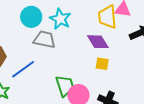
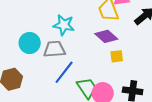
cyan circle: (31, 17) -> (30, 43), moved
blue line: (23, 69) -> (64, 72), moved

